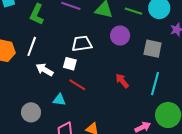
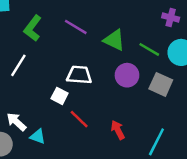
gray square: (153, 49) -> (161, 84), moved
white arrow: (44, 70) -> (16, 122), moved
red line: (77, 85) -> (79, 119), moved

